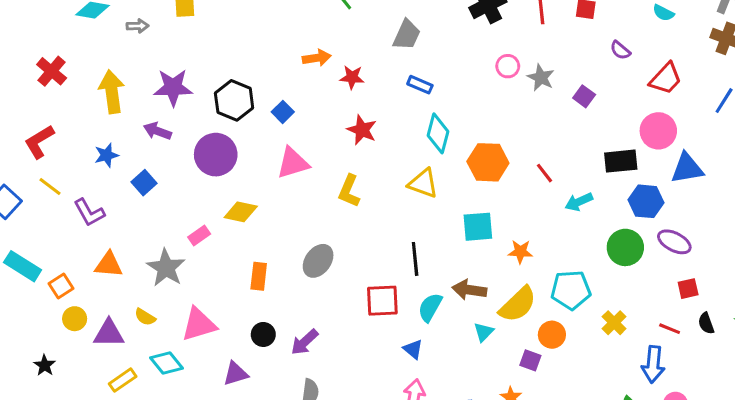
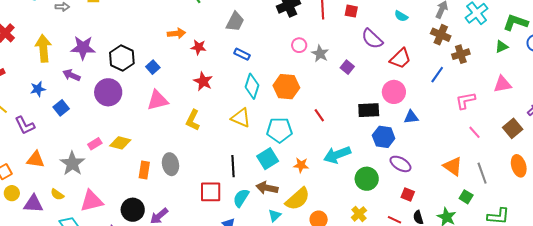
purple semicircle: (620, 50) -> (372, 39), size x1.6
orange hexagon: (488, 162) -> (286, 87), moved
blue triangle: (687, 168) -> (411, 117), size x0.7
cyan arrow: (579, 202) -> (337, 155), moved, size x1.5
yellow diamond: (241, 212) -> (120, 143), moved
cyan square: (478, 227) -> (268, 159), moved, turned -30
green circle: (625, 247) -> (367, 179), moved
gray ellipse: (318, 261) -> (170, 164), turned -50
orange rectangle: (259, 276) -> (144, 170), moved
red square: (688, 289) -> (408, 194), turned 32
cyan pentagon: (571, 290) -> (279, 130), moved
black circle: (263, 334) -> (133, 210), size x1.5

